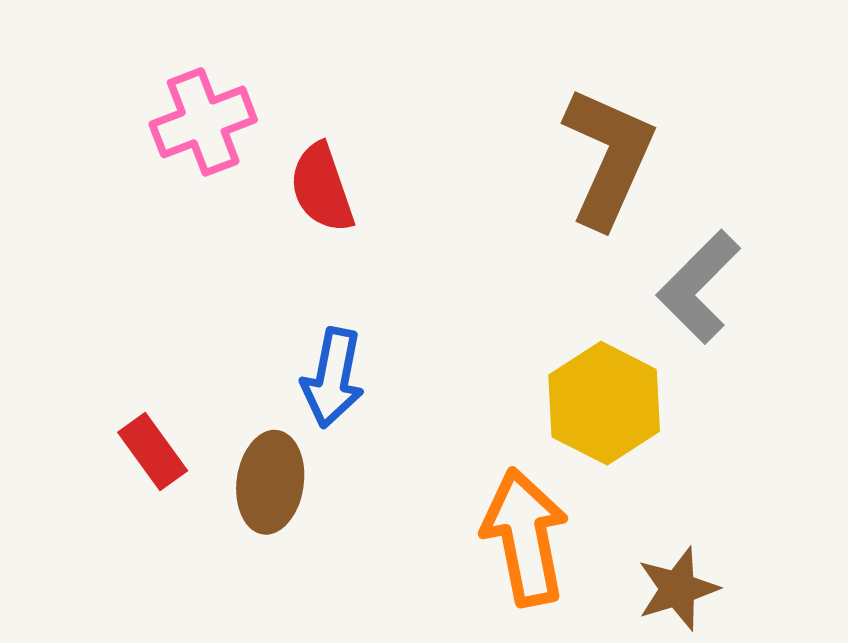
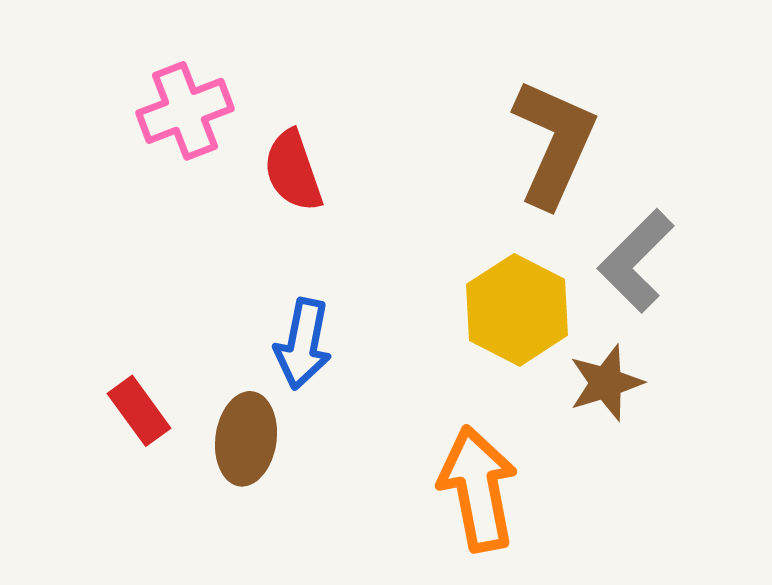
yellow hexagon: (604, 403) -> (517, 310), moved
brown star: (678, 589) -> (606, 383), moved

